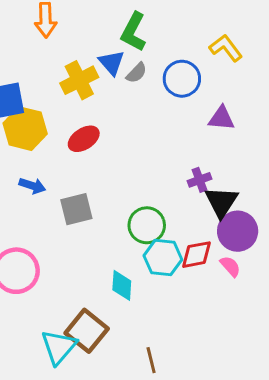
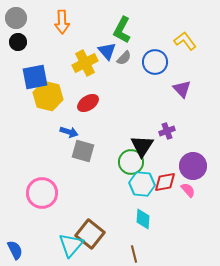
purple triangle: (221, 118) -> (182, 89), turned 42
blue arrow: (32, 186) -> (69, 132), moved
black triangle: (221, 202) -> (142, 146), moved
gray square: (76, 209) -> (83, 151), turned 30
cyan diamond: (122, 285) -> (143, 219), moved

